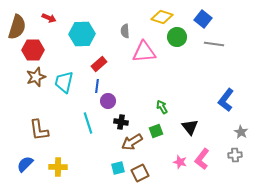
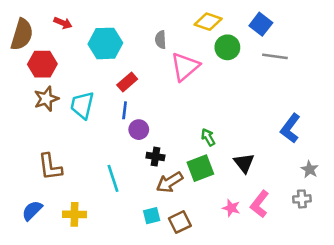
pink triangle: (144, 52) -> (185, 67), turned -35
cyan line: (88, 123) -> (113, 178), moved
green square: (156, 131) -> (200, 168), size x1.5

